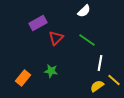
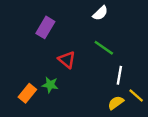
purple rectangle: (38, 23) -> (45, 27), turned -30
red triangle: (56, 38) -> (67, 60), moved, turned -35
green star: (51, 71) -> (50, 85), moved

